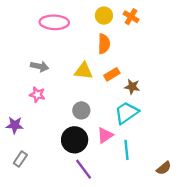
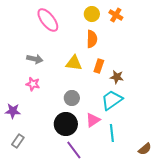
pink ellipse: (54, 22) -> (48, 20), turned 50
orange rectangle: (112, 74) -> (99, 66), turned -40

